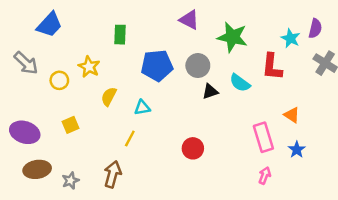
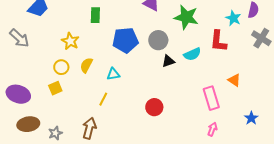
yellow circle: (59, 80) -> (61, 67), moved
cyan semicircle: (240, 83) -> (192, 54), turned -60
blue star: (297, 150) -> (251, 118), moved

